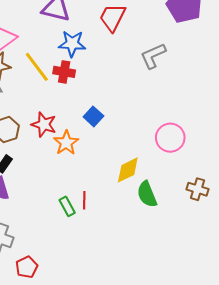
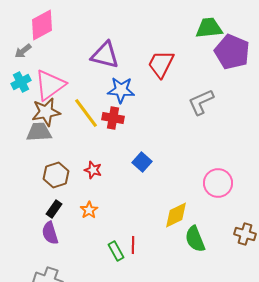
red star: (44, 124) -> (93, 170), size x0.7
orange star: (66, 143) -> (89, 210), moved, size x0.7

